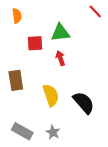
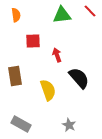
green triangle: (60, 33) -> (62, 15), moved
black semicircle: (84, 103) -> (79, 78), moved
gray star: (53, 132) -> (69, 125), moved

